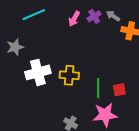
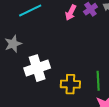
yellow cross: (69, 75) -> (70, 84), moved

